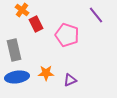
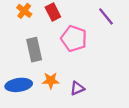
red rectangle: (36, 24) -> (53, 12), moved
gray rectangle: (14, 50) -> (34, 50), moved

